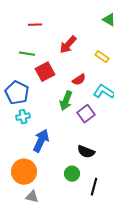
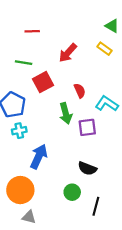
yellow rectangle: (102, 57) -> (105, 49), moved
red semicircle: (79, 80) -> (80, 91), turned -80
green arrow: (66, 101) -> (66, 113), turned -36
purple square: (86, 114) -> (87, 127), turned 30

